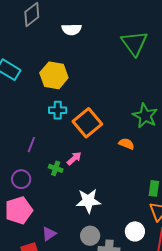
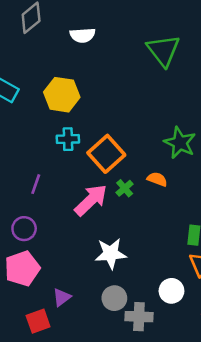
pink arrow: (74, 158) -> (91, 200), size x1.8
green cross: (56, 168) -> (125, 188), moved, turned 32

